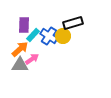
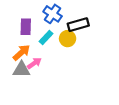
cyan rectangle: (33, 35) -> (46, 37), moved
blue cross: (49, 36) -> (53, 14), moved

